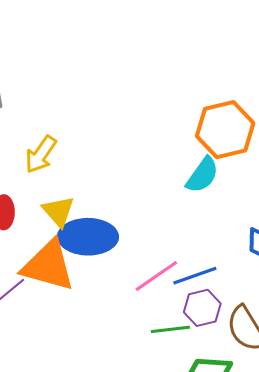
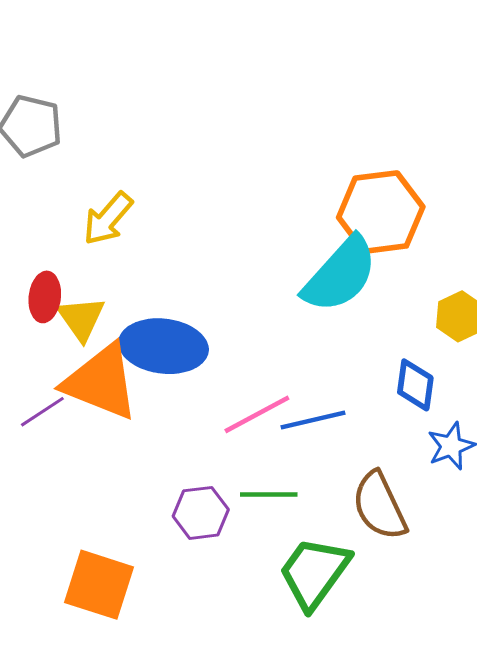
cyan semicircle: (202, 175) -> (340, 275), size x1.5
yellow triangle: (58, 211) -> (81, 318), moved
purple hexagon: (202, 308) -> (201, 513), moved

